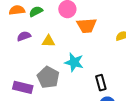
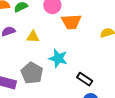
black rectangle: (101, 83) -> (85, 79), turned -42

